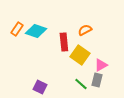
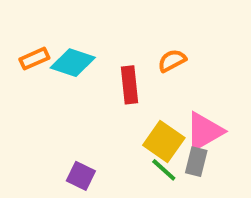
orange rectangle: (17, 29) -> (34, 59), turned 32
yellow square: (80, 55) -> (164, 141), moved
pink triangle: (101, 65) -> (204, 131), size x1.5

